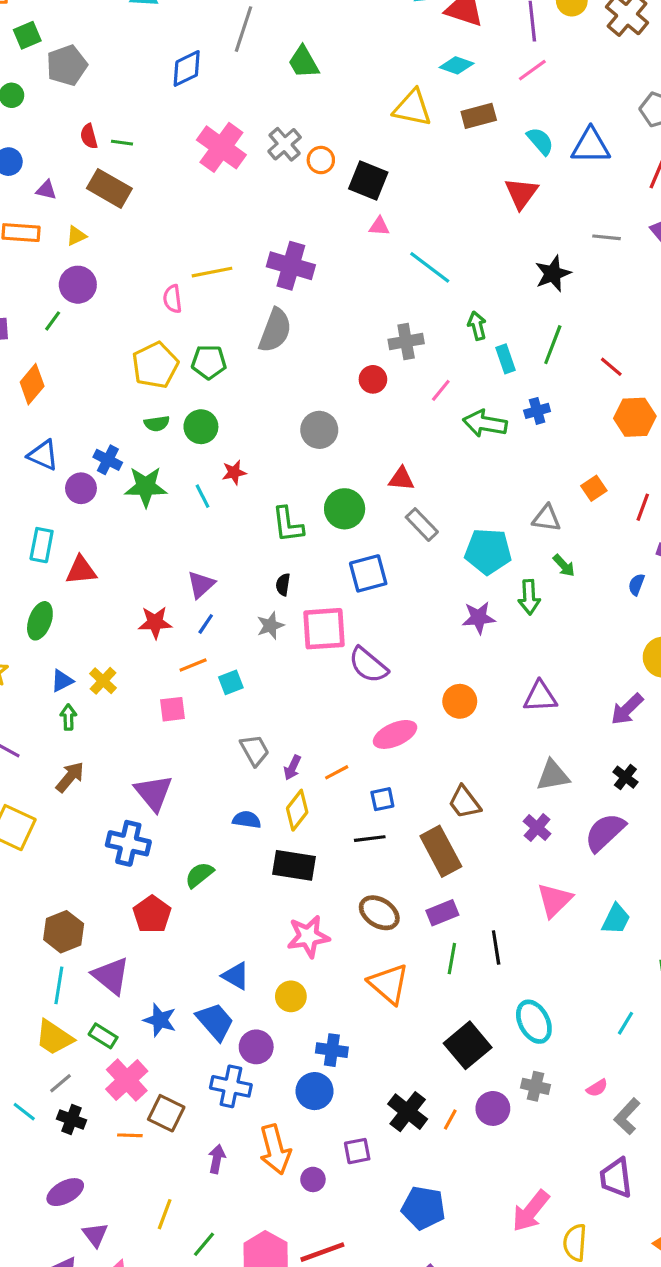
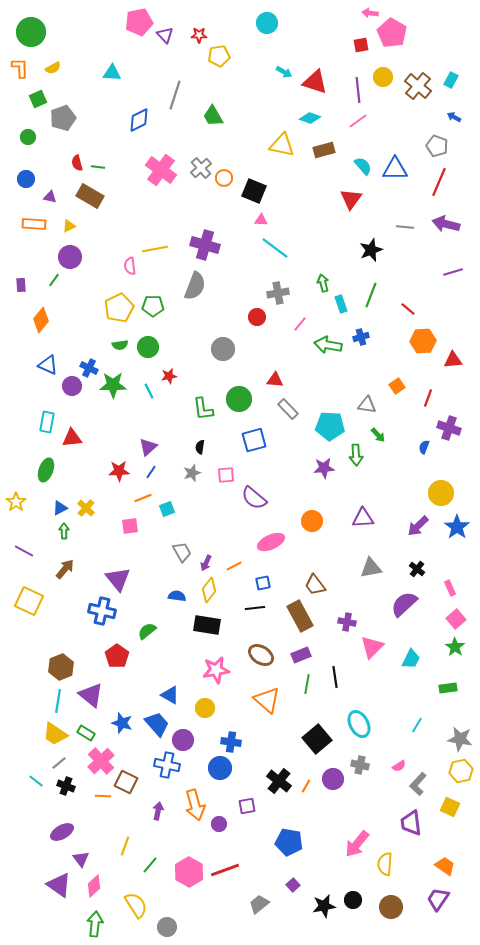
cyan line: (430, 267) -> (275, 248), moved
pink square: (324, 629) -> (226, 475), size x0.6
purple cross: (537, 828) -> (347, 622), moved, turned -30

